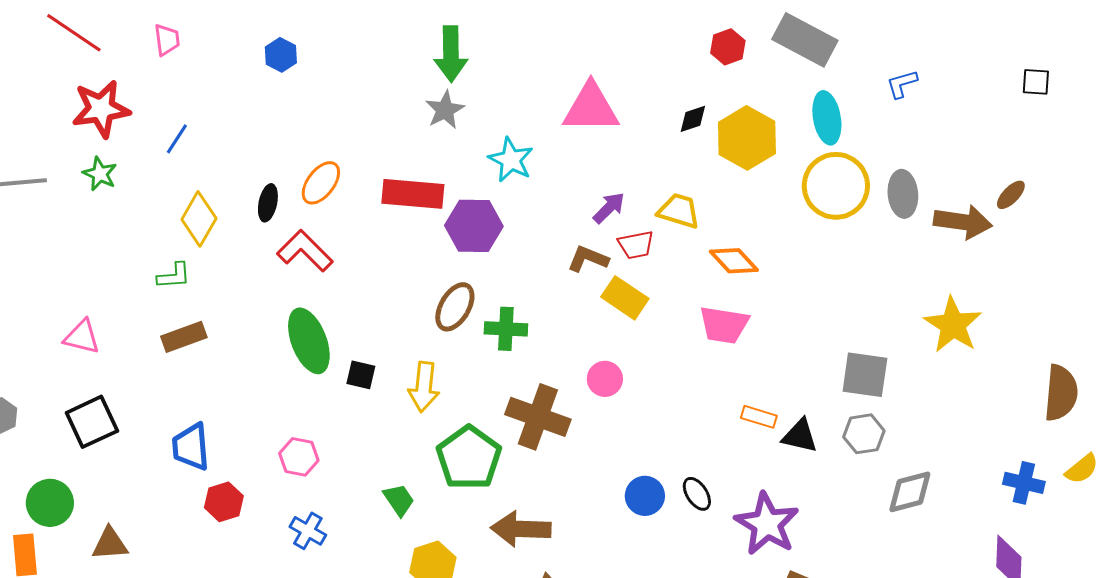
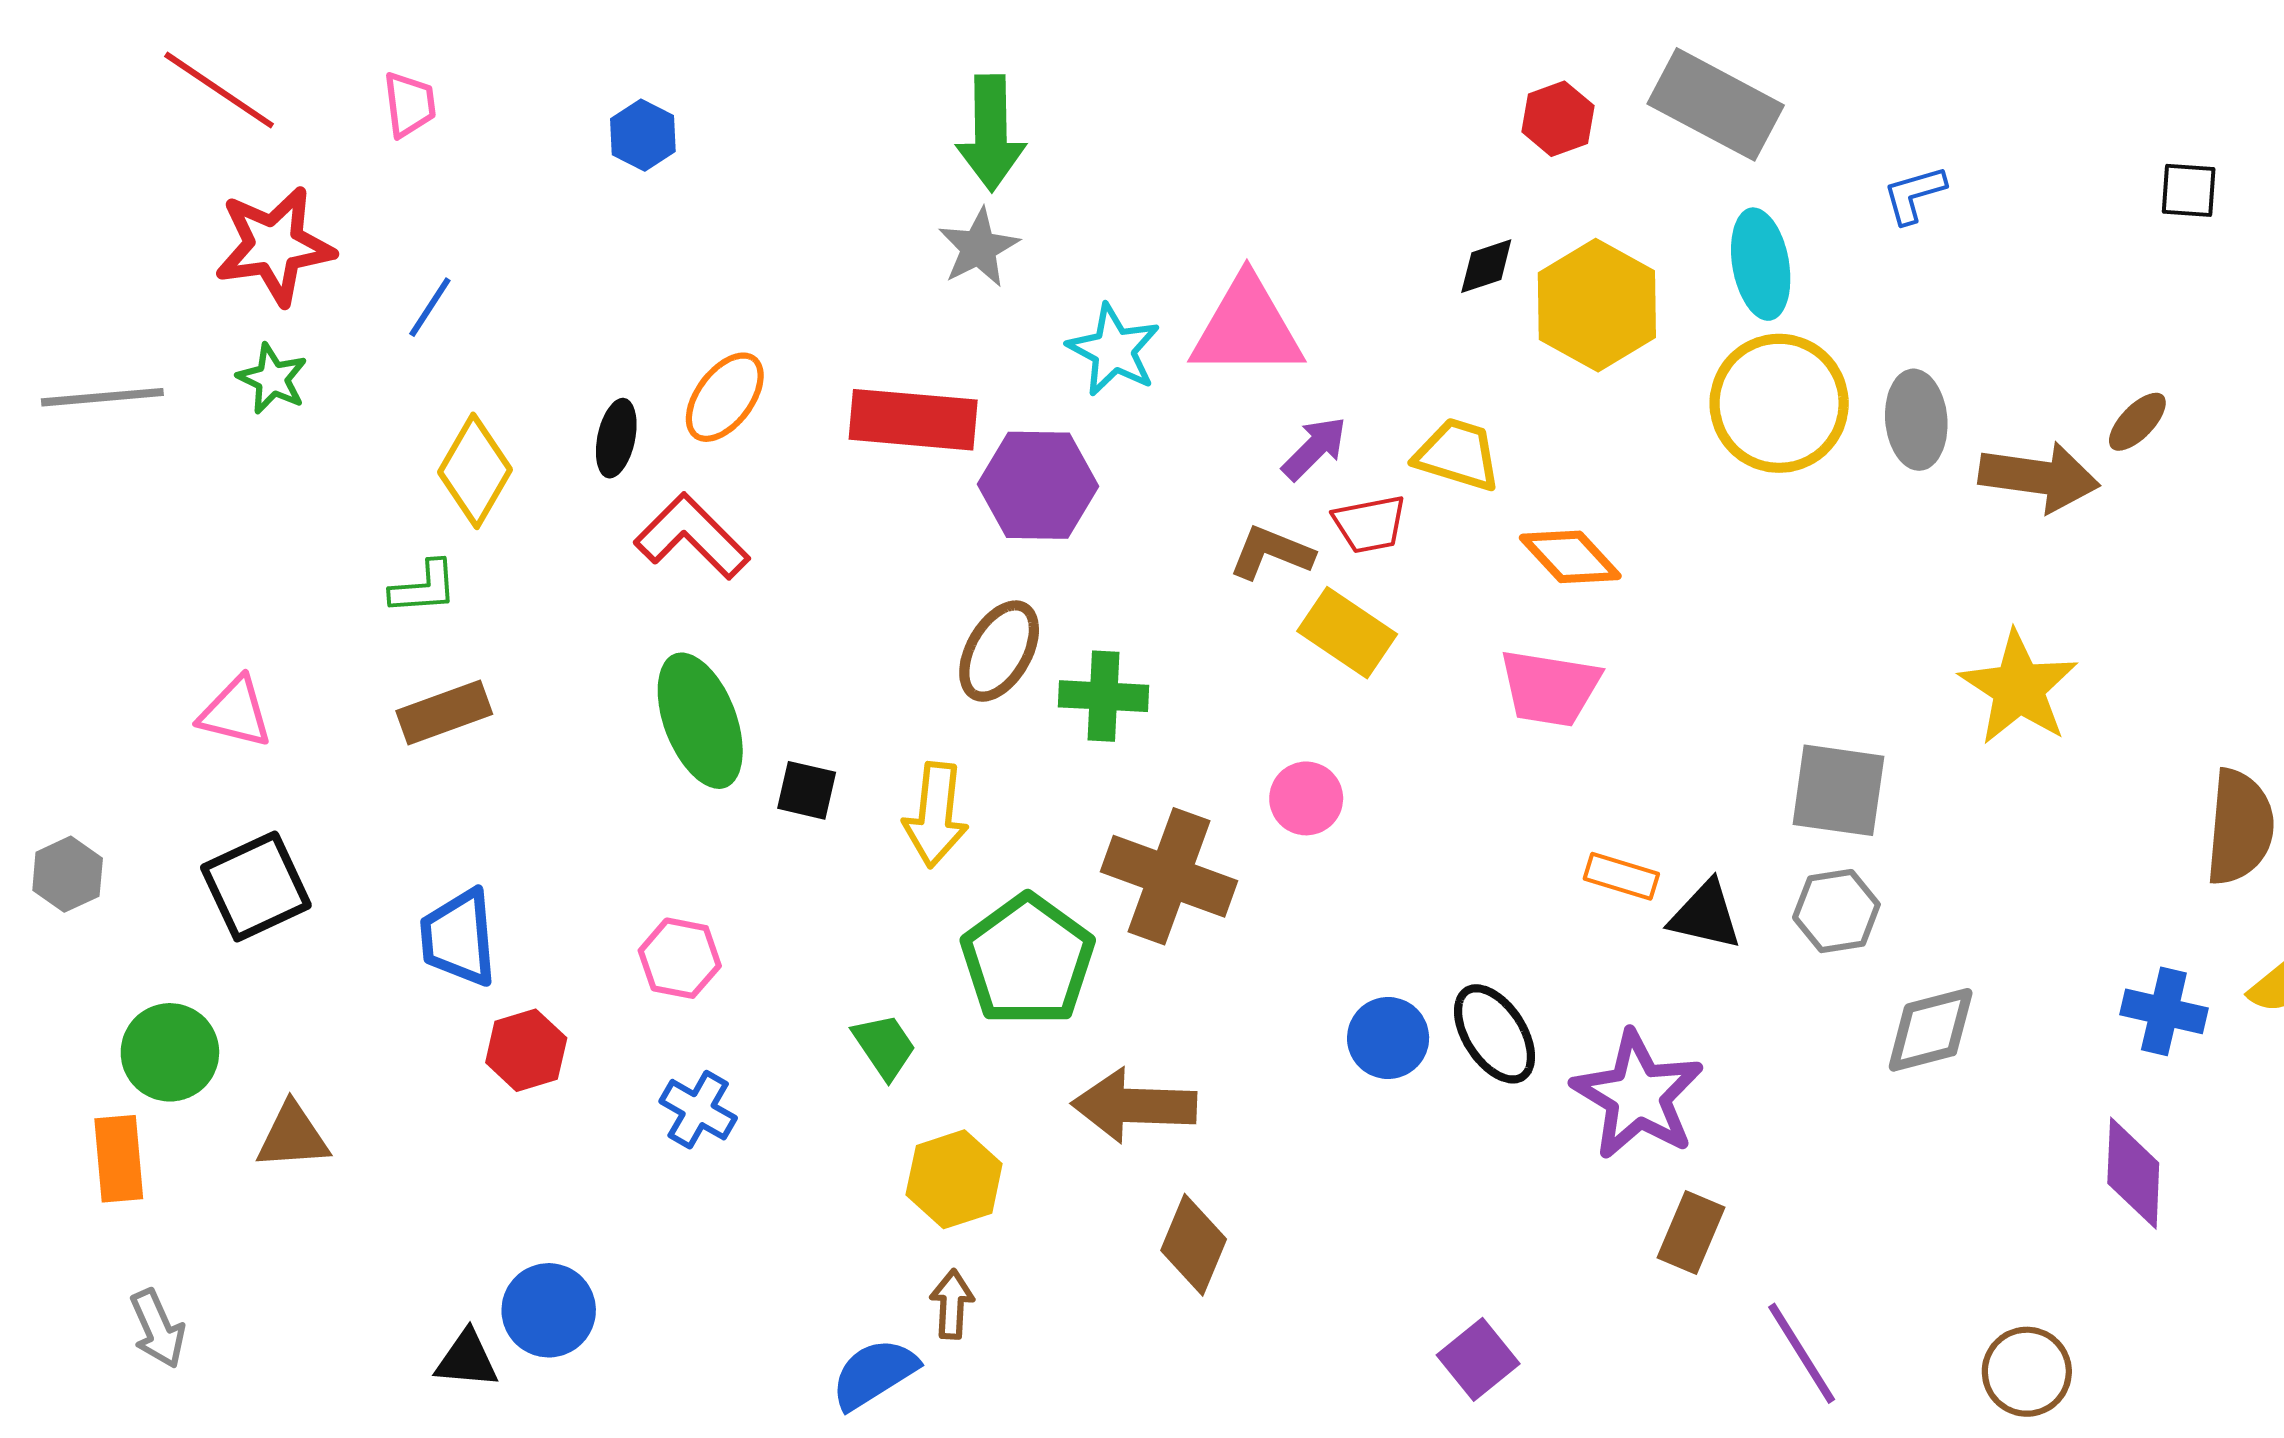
pink triangle: (591, 108) -> (1247, 328), moved
black ellipse: (697, 494) -> (1495, 1034), size x1.4

